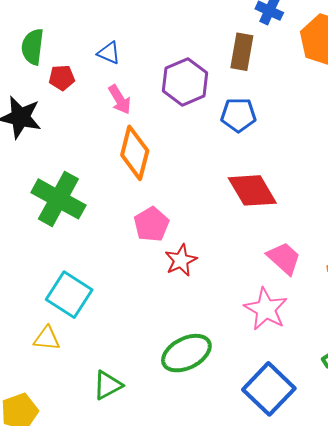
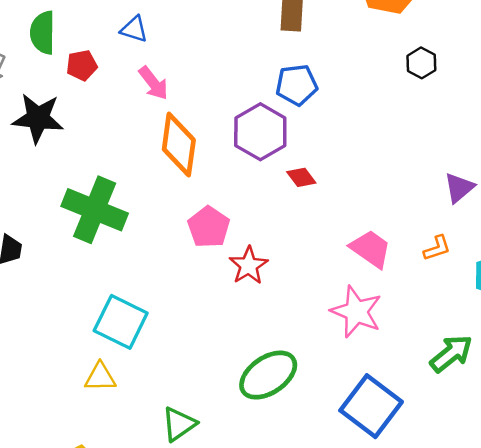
purple hexagon: (185, 82) -> (260, 132), moved
red diamond: (252, 190) -> (301, 177), moved, size x0.5

